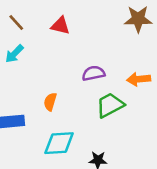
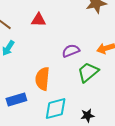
orange semicircle: (50, 102) -> (42, 79), size x1.6

